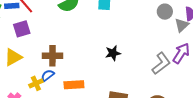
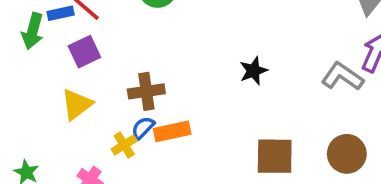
gray L-shape: (161, 63) -> (342, 76), turned -100
orange rectangle: (74, 85) -> (172, 131), moved

